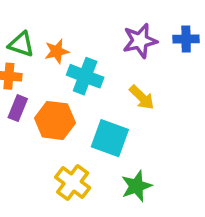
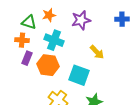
purple star: (140, 41) -> (81, 20), moved
orange star: (57, 51) -> (49, 15), moved
cyan cross: (85, 76) -> (54, 40), moved

